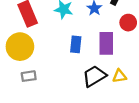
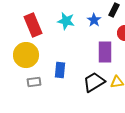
blue rectangle: (76, 44) -> (60, 70), moved

